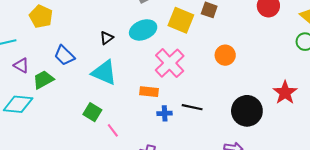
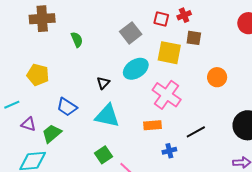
black line: (192, 107) -> (196, 132), turned -30
green square: (92, 112) -> (103, 155), turned 36
blue cross: (165, 113) -> (169, 151), moved

